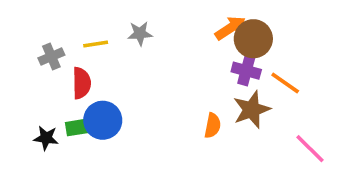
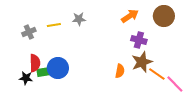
brown circle: (253, 39) -> (164, 16), moved
red semicircle: (81, 83) -> (35, 63), moved
orange line: (285, 83) -> (157, 74), moved

